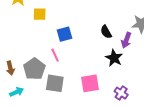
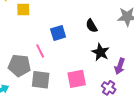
blue square: (65, 34) -> (58, 33), moved
purple arrow: (126, 40) -> (120, 66), moved
gray pentagon: (34, 69) -> (19, 65), turned -30

